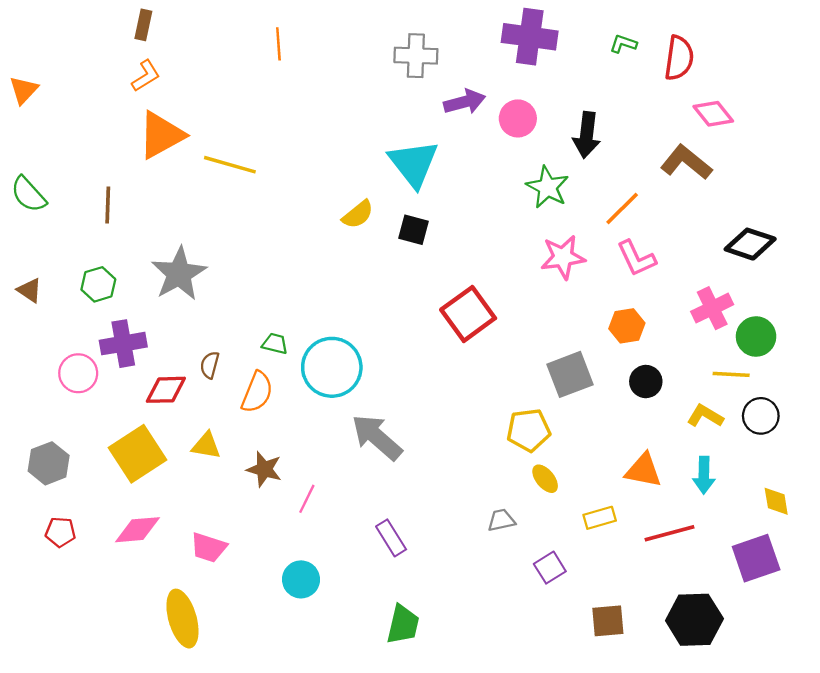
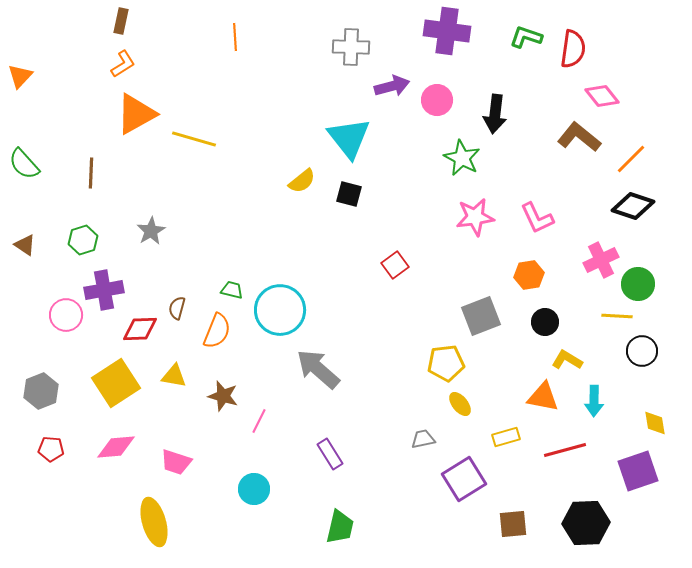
green L-shape: (623, 44) -> (526, 37), size x1.4
orange line: (622, 209) -> (631, 159), moved
gray star: (179, 274) -> (151, 231), size x0.6
red square: (468, 314) -> (395, 265), size x0.6
yellow L-shape: (705, 416) -> (567, 360), moved
purple square: (550, 568) -> (464, 479), size x1.6

